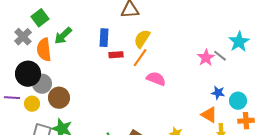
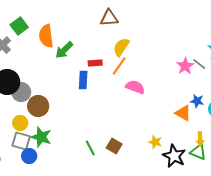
green arrow: (63, 36) -> (64, 50), moved
blue rectangle: (104, 38) -> (83, 80), moved
orange semicircle: (44, 50) -> (46, 36), moved
yellow circle: (32, 104) -> (20, 123), moved
orange triangle: (209, 115) -> (183, 113), moved

